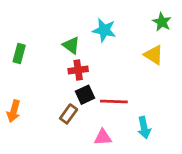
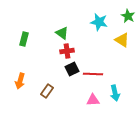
cyan star: (104, 30) -> (99, 22), moved
brown rectangle: (69, 114) -> (47, 91), moved
pink triangle: (103, 137) -> (93, 100), moved

